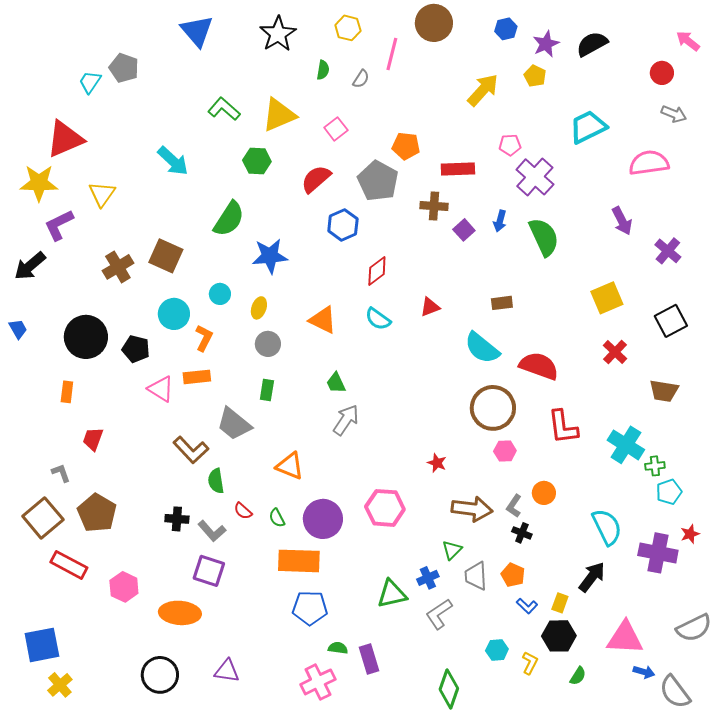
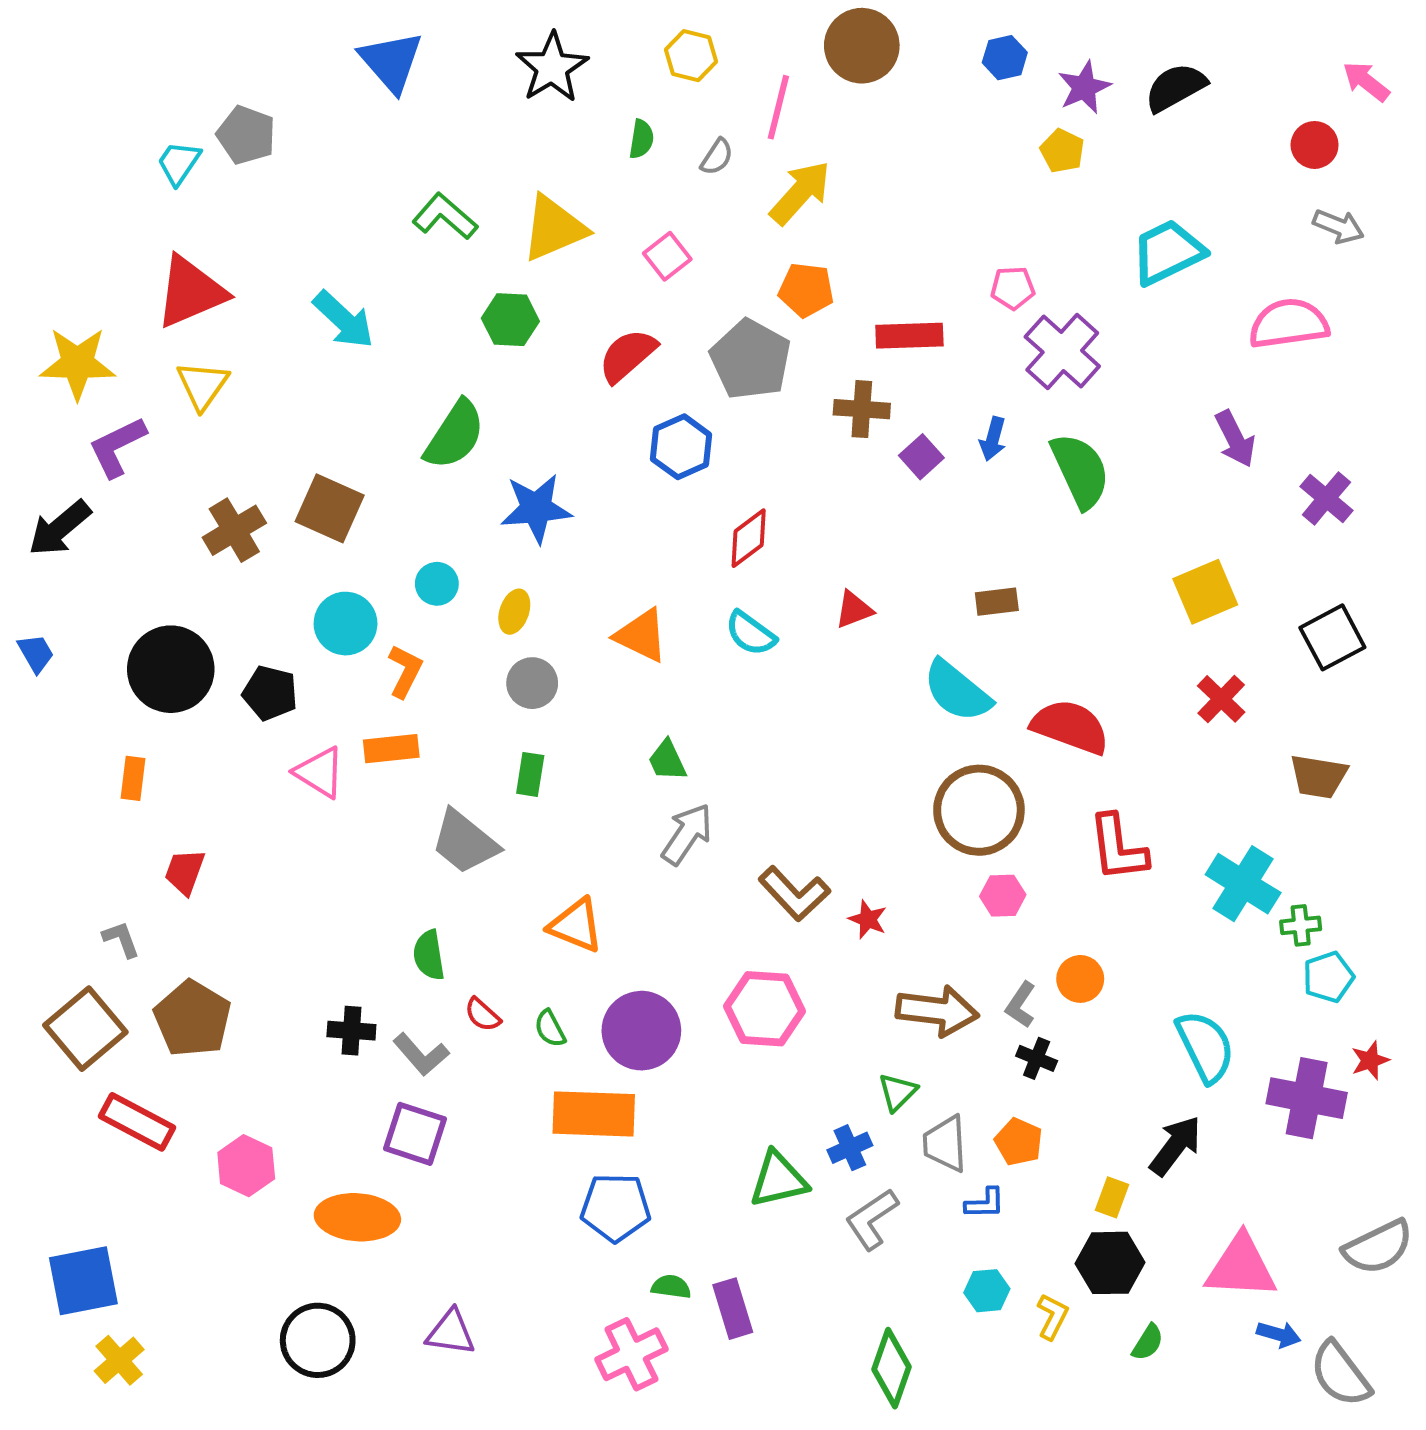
yellow arrow: (483, 90) -> (800, 193), moved
red triangle: (65, 139) -> (191, 292), moved
brown L-shape: (191, 450) -> (794, 894), moved
blue L-shape: (527, 606) -> (985, 1203), moved, turned -45

